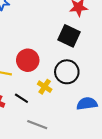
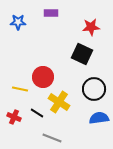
black circle: (67, 72) -> (94, 89), moved
yellow cross: (45, 87) -> (59, 102), size x1.5

